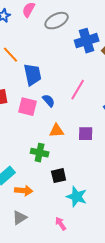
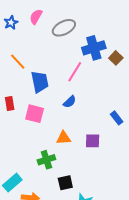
pink line: (78, 90) -> (75, 72), moved
blue semicircle: (49, 101) -> (70, 102), moved, turned 88
green cross: (40, 153) -> (46, 160), turned -30

